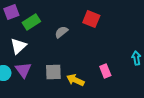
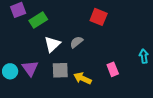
gray semicircle: (61, 32) -> (76, 42), moved
white triangle: (18, 46) -> (52, 44), moved

